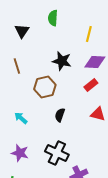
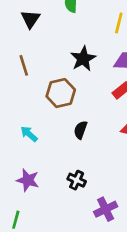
black star: (62, 61) -> (83, 59), turned 30
black cross: (57, 153) -> (77, 180), size x0.6

